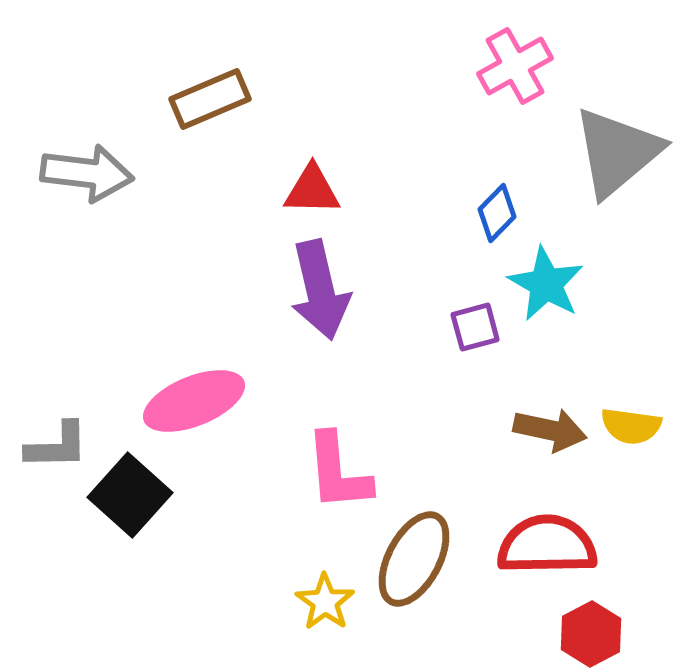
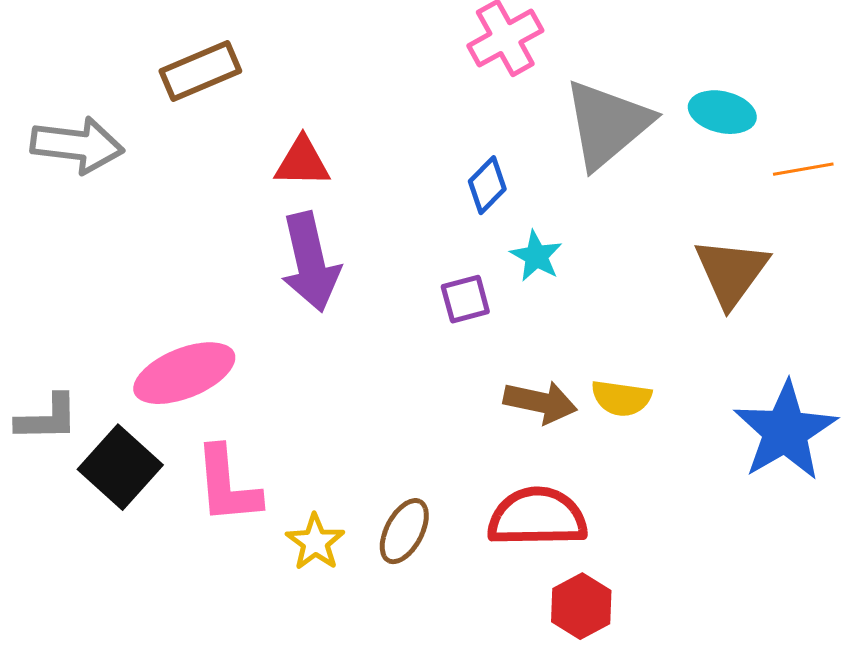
cyan star: (546, 284) -> (536, 256), size x0.7
pink L-shape: (338, 472) -> (227, 485), moved
brown ellipse: (414, 559) -> (404, 531), size x0.7
yellow star: (325, 602) -> (315, 542), moved

